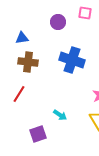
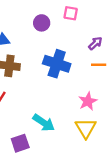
cyan arrow: (60, 115) -> (44, 123), size x1.5

